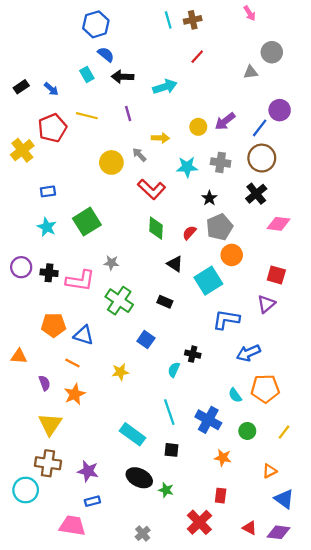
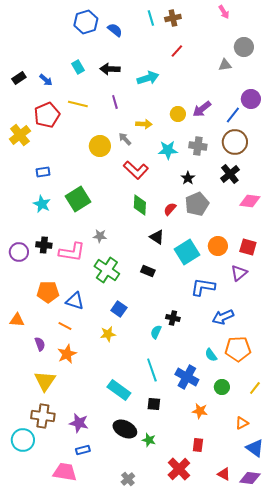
blue semicircle: (106, 54) -> (115, 30), moved
orange circle: (232, 255) -> (218, 246), moved
purple circle: (21, 267) -> (19, 252), moved
blue square: (146, 340) -> (119, 309), moved

